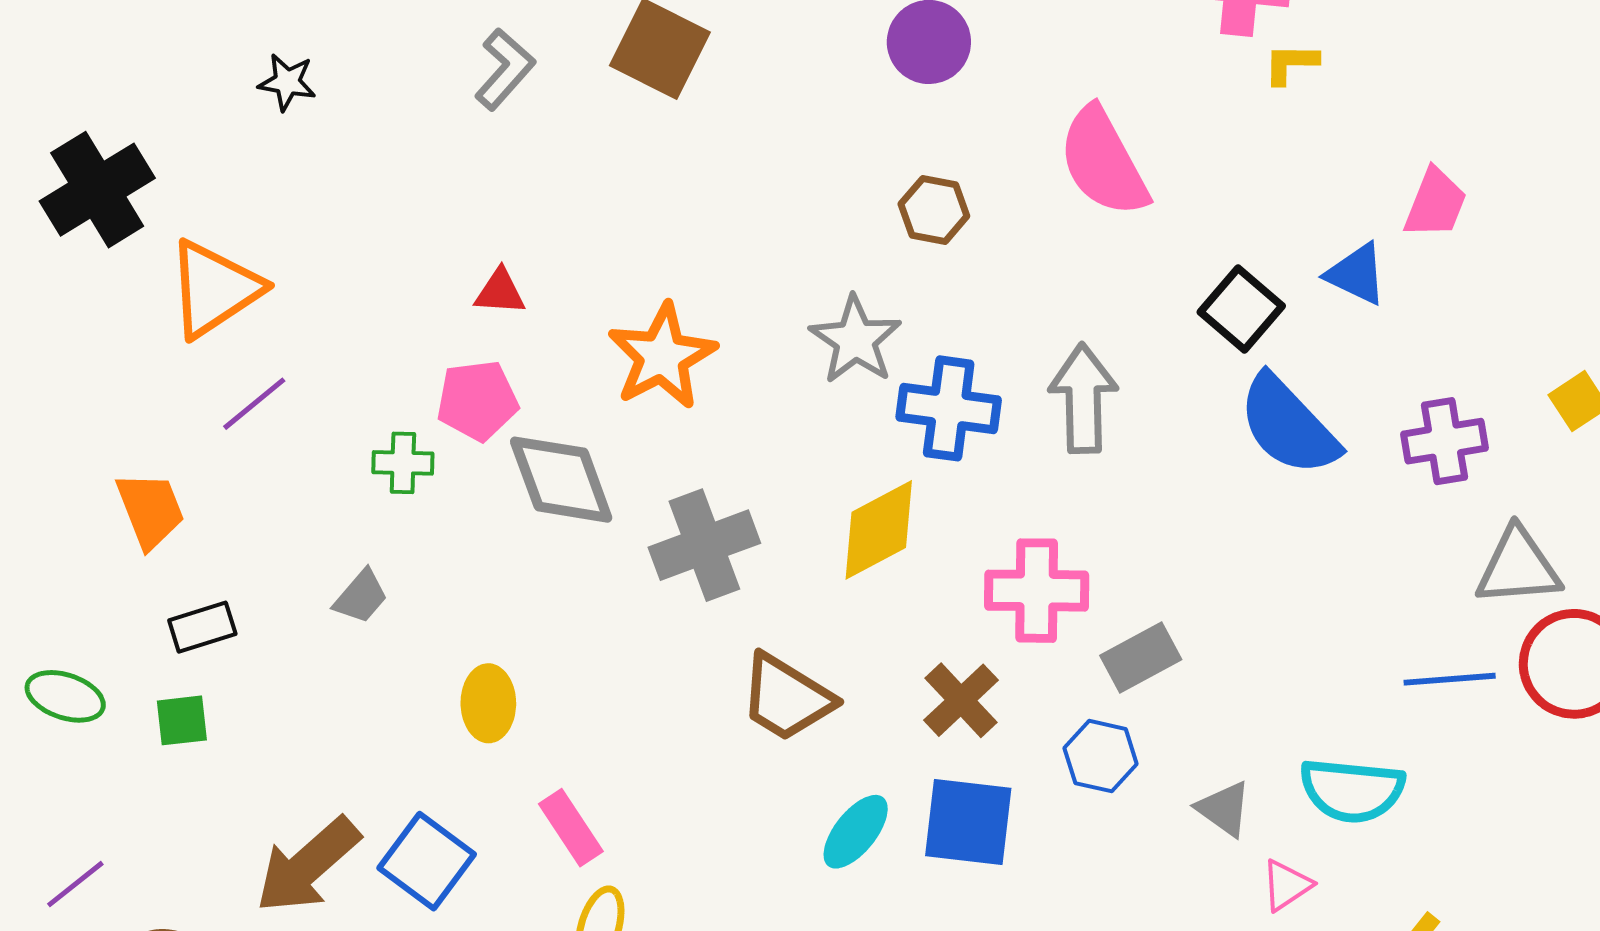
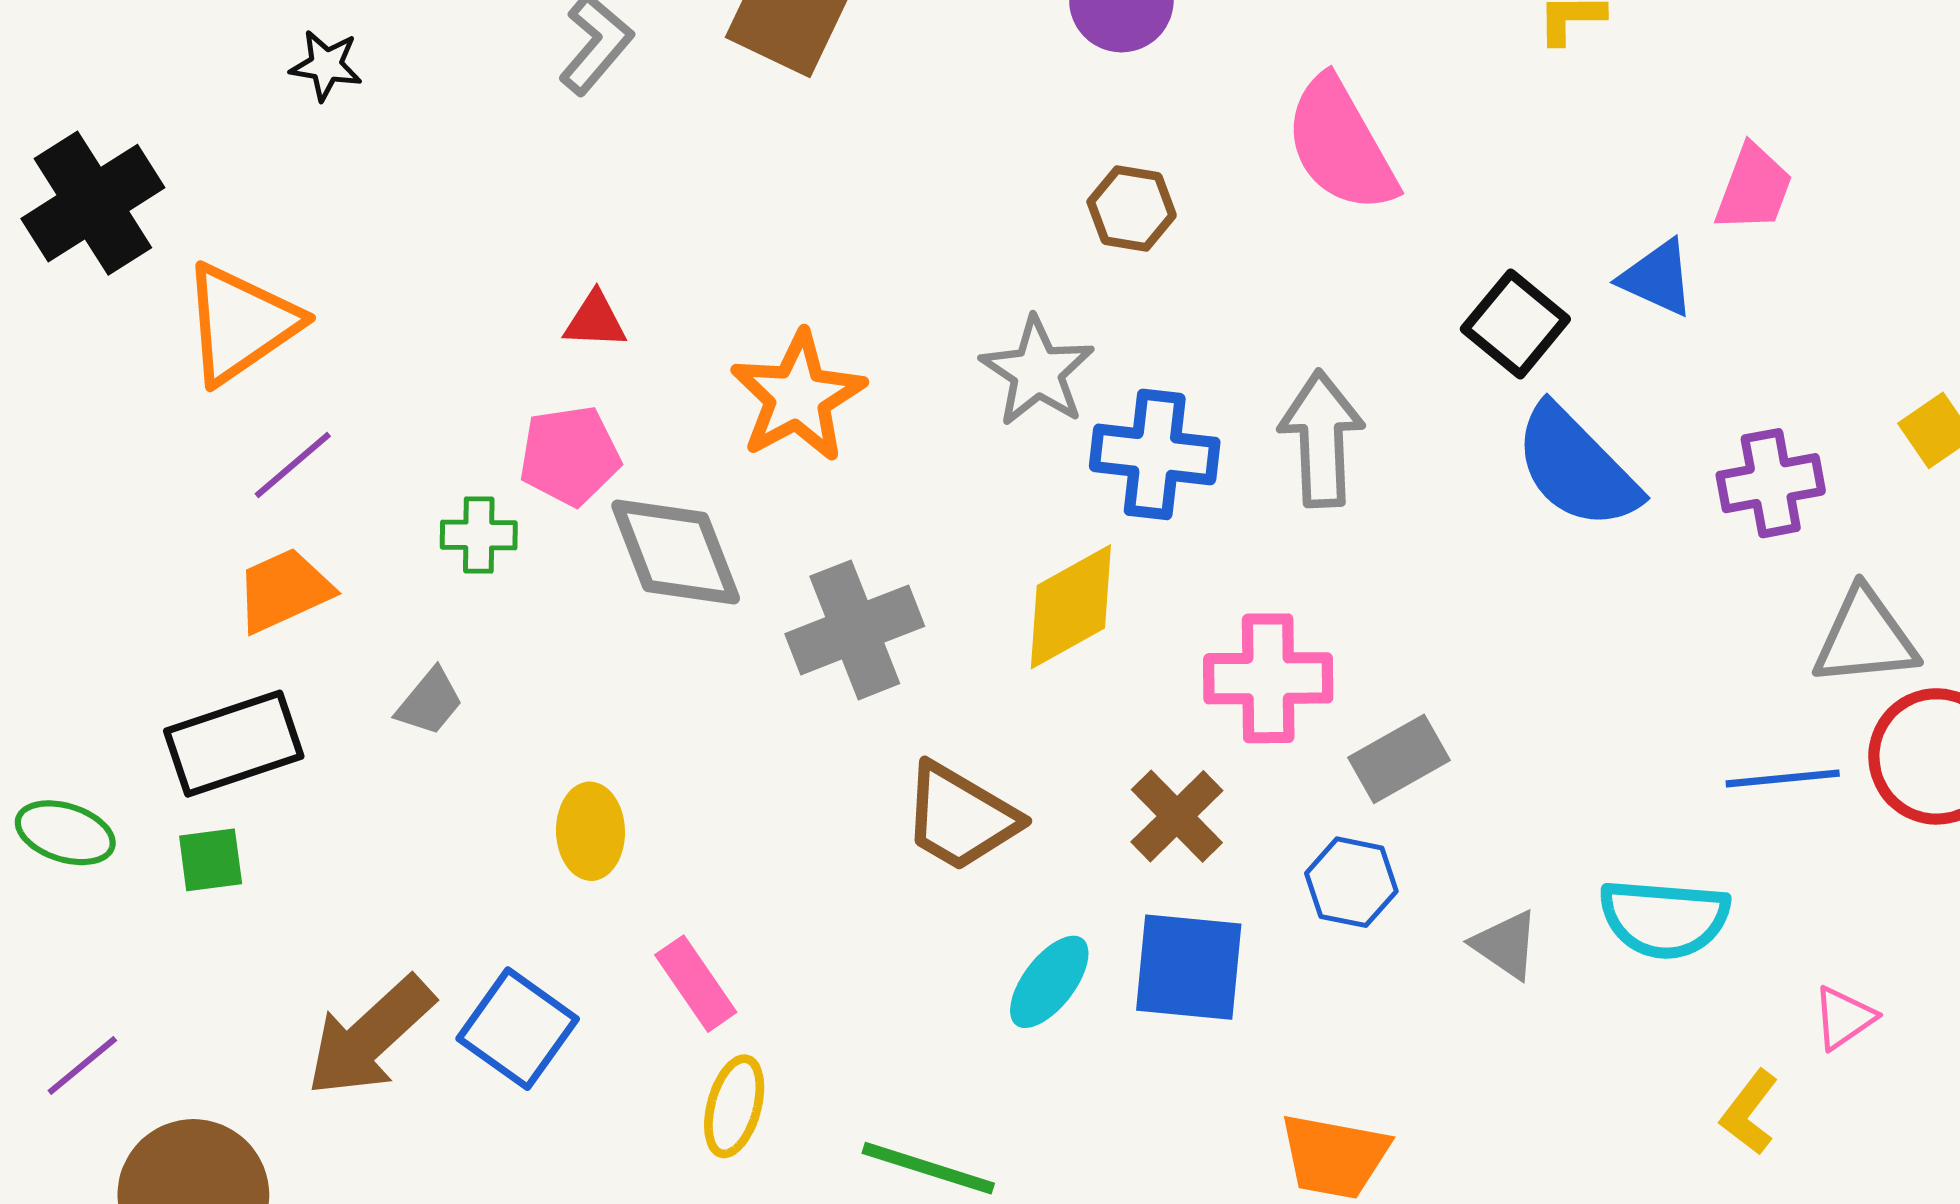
orange trapezoid: (150, 510) -> (284, 590), moved, turned -92
black rectangle: (202, 627) -> (234, 744), size x1.6
pink triangle: (1287, 885) -> (1844, 1018), moved

